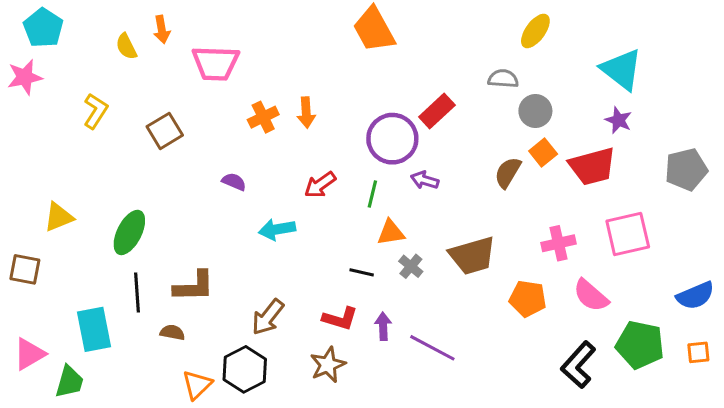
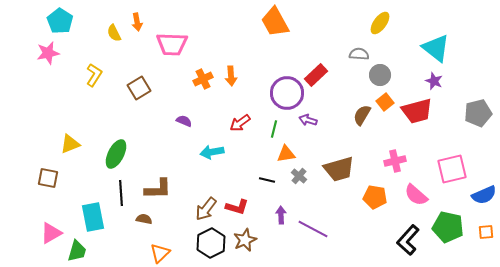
pink square: (628, 234) -> (452, 169), moved
red L-shape: (340, 319) -> (237, 207), moved
black hexagon: (245, 369) -> (211, 243), moved

